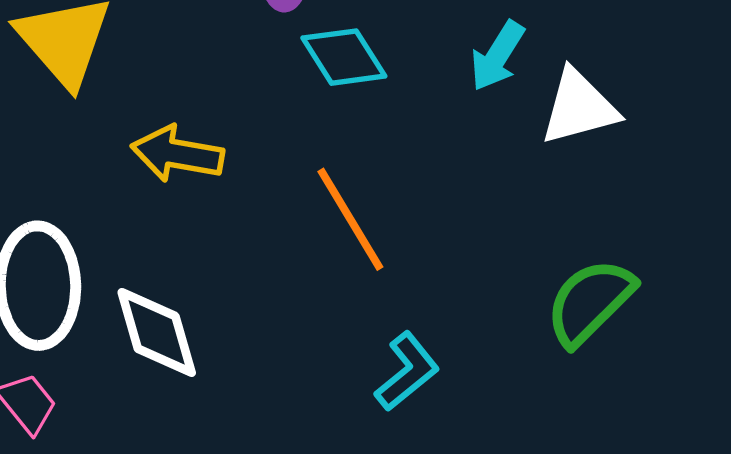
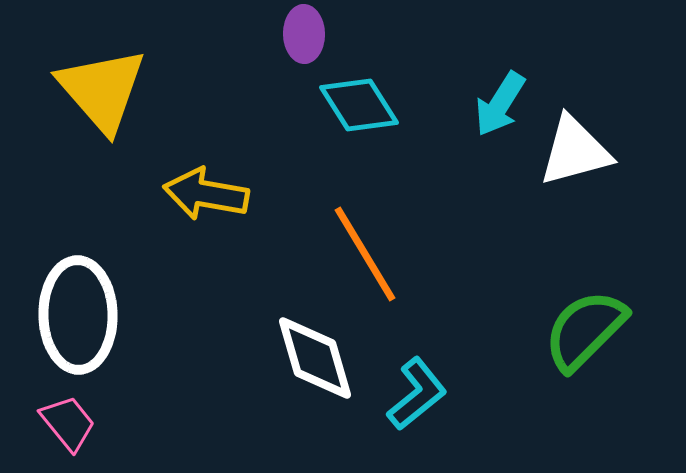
white diamond: (157, 332) -> (315, 358), moved

